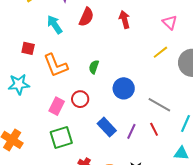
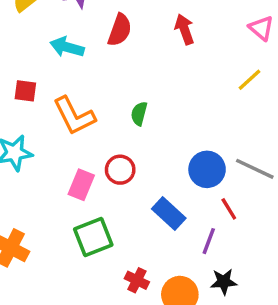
cyan arrow: (55, 25) -> (67, 47), turned -36
blue circle: (124, 88) -> (207, 169), moved
red line: (154, 129) -> (229, 209), moved
purple line: (131, 131) -> (209, 241), moved

